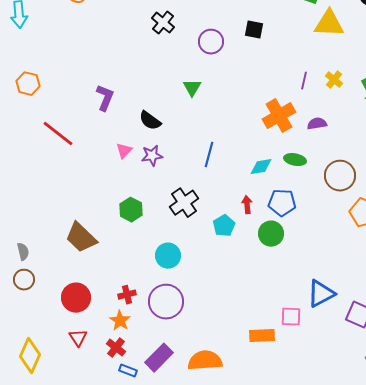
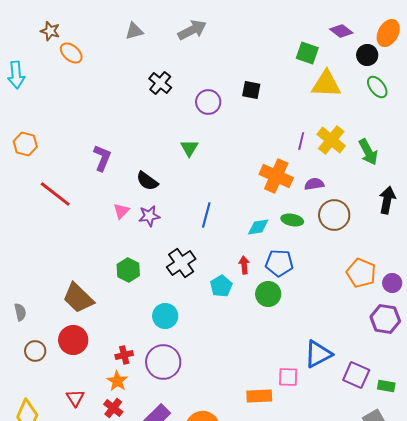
yellow cross: (334, 80) -> (331, 140), size x1.6
orange cross: (279, 116) -> (276, 176), turned -36
brown circle: (340, 176) -> (334, 215), moved
brown circle: (24, 280) -> (35, 351), moved
red circle: (76, 298) -> (73, 340), moved

